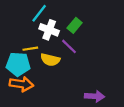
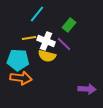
white cross: (49, 30) -> (46, 41), moved
yellow line: (30, 49) -> (29, 38), moved

